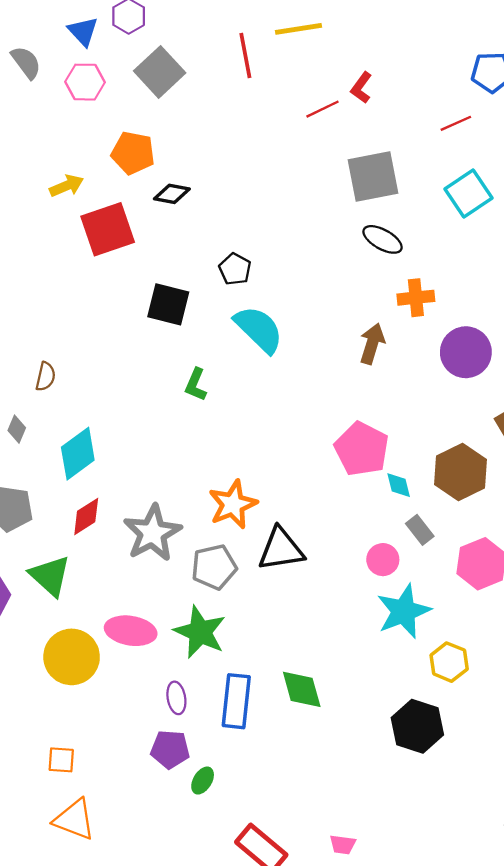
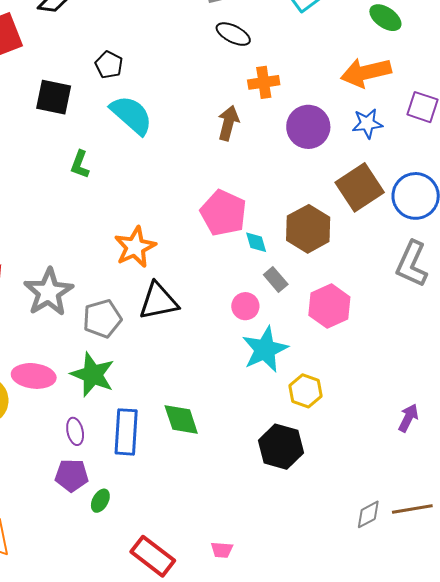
orange star: (233, 504) -> (135, 247), moved

